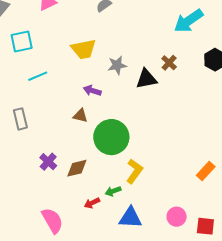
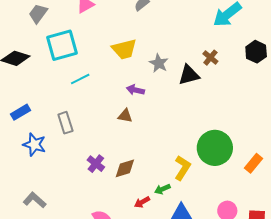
cyan square: (22, 42) -> (62, 45), size x1.4
gray star: (117, 65) -> (159, 63), turned -30
green circle: (111, 137) -> (215, 148), moved

